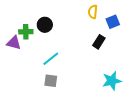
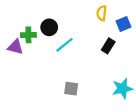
cyan line: (51, 59) -> (65, 45), moved
gray square: (51, 81) -> (71, 89), moved

